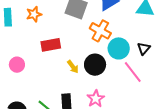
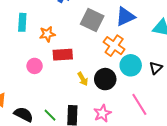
orange star: (34, 14) -> (47, 34), moved
pink circle: (17, 65) -> (35, 66), moved
pink line: (133, 72) -> (139, 104), moved

